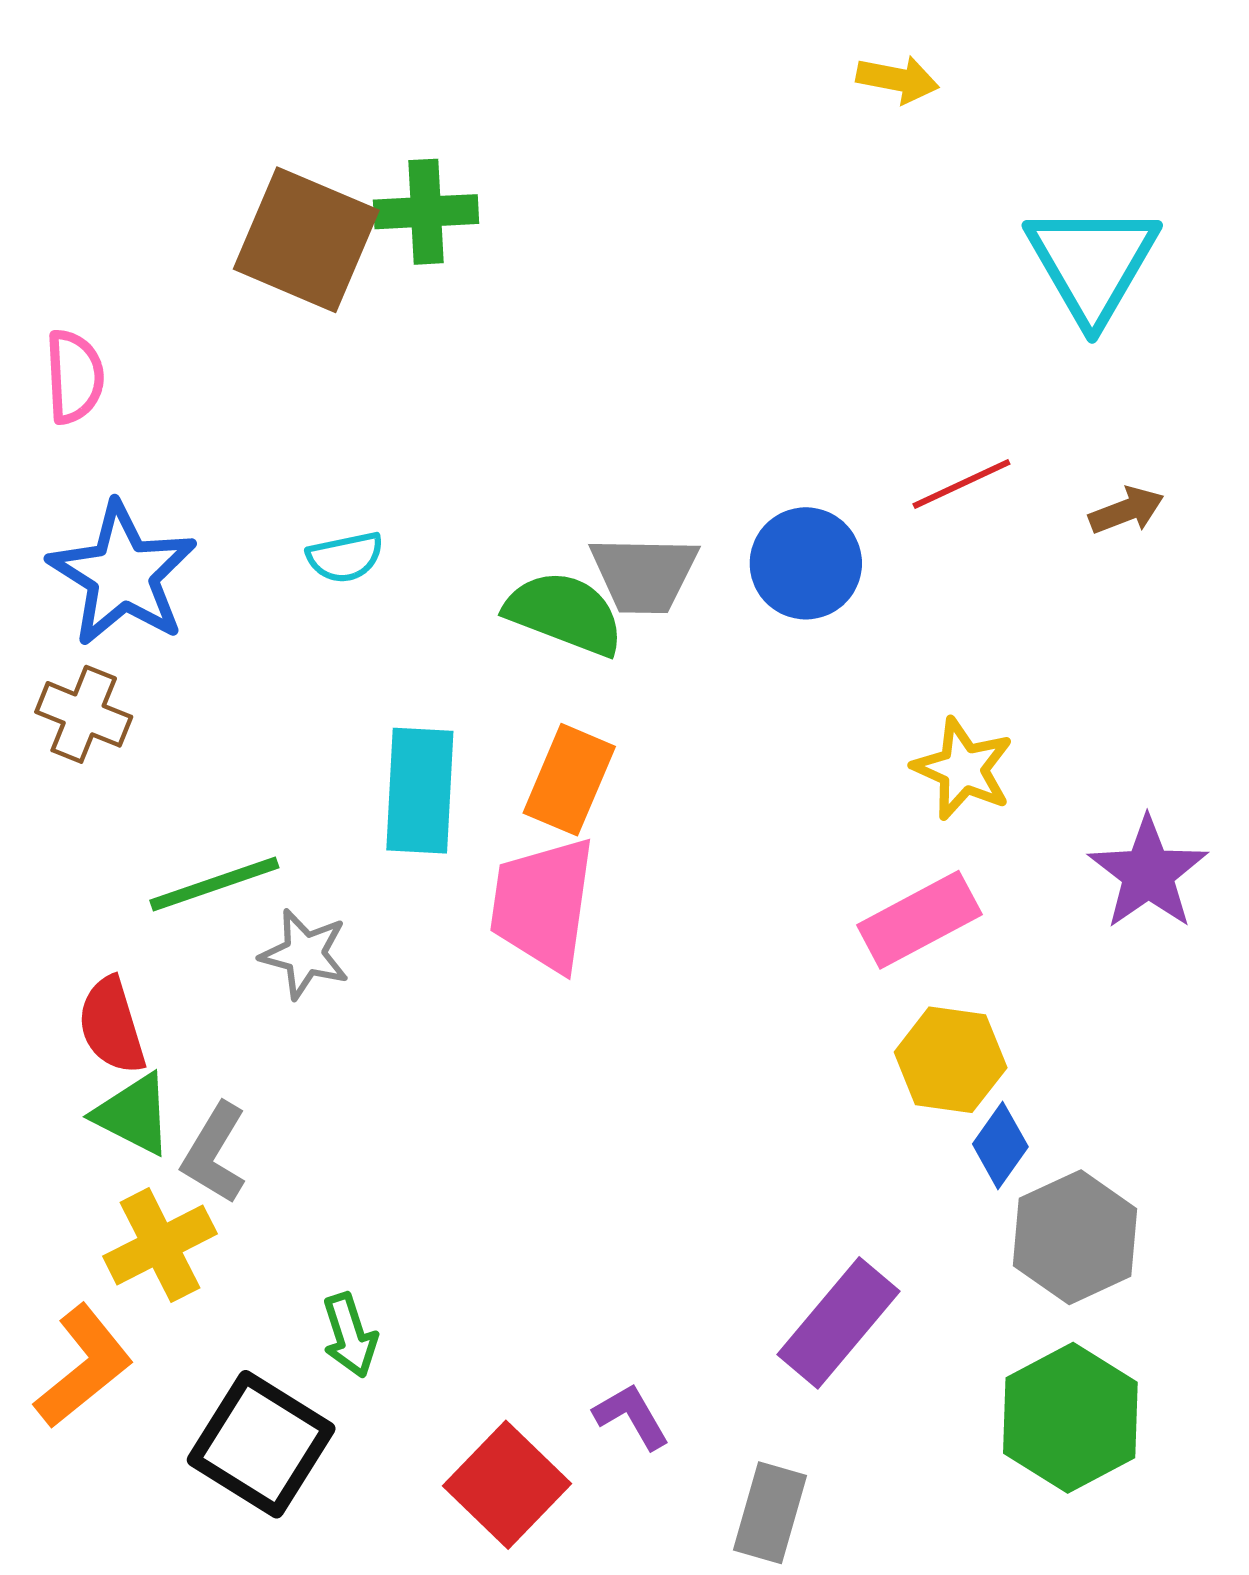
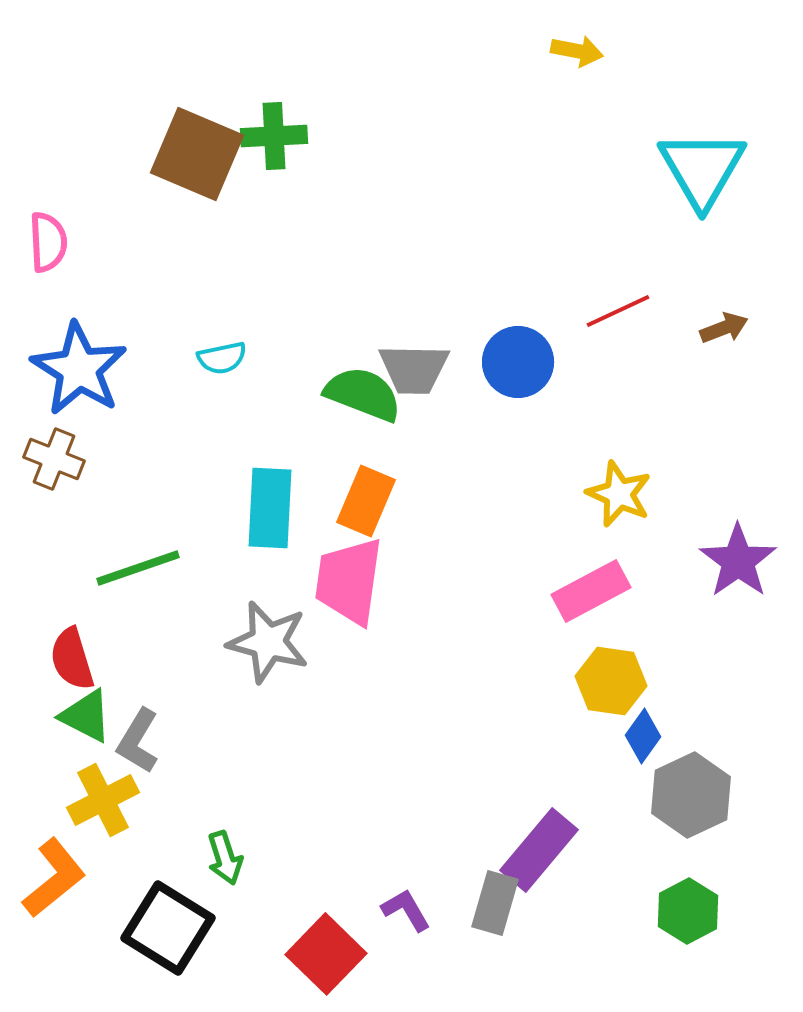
gray star: (305, 954) -> (268, 642), moved, size x1.4
green hexagon: (1070, 1418) -> (688, 911), size x0.7
gray rectangle: (770, 1513) -> (495, 903), moved

